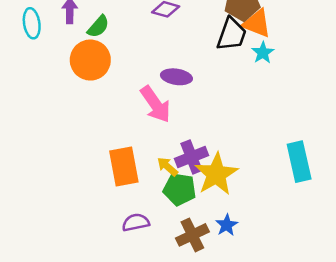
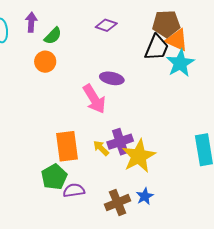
cyan star: (263, 53) -> (180, 63), size x1.6
orange circle: (90, 60) -> (45, 62), size x0.7
green pentagon: (180, 189) -> (54, 177), moved, turned 30

